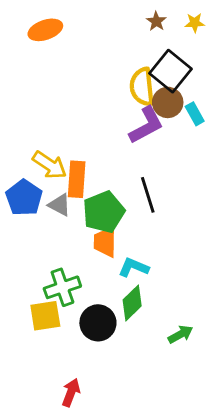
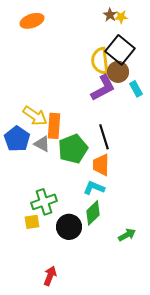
yellow star: (195, 23) -> (121, 17), moved
cyan rectangle: (195, 114) -> (136, 89), moved
orange trapezoid: (105, 242) -> (101, 165), moved
yellow square: (45, 316) -> (32, 222), size x0.7

